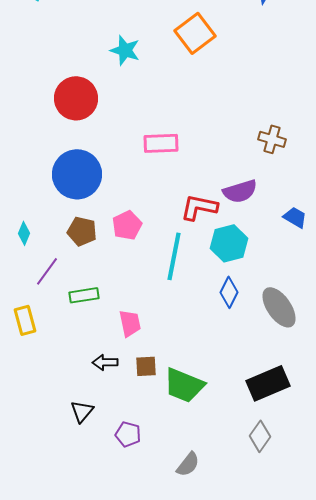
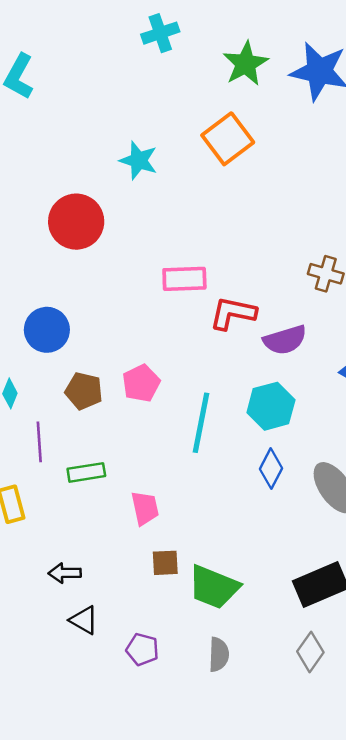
blue circle: (77, 174) -> (47, 330), moved, size x0.7
red L-shape: (199, 207) -> (233, 313), moved
purple line: (47, 271) -> (39, 442), turned -40
black arrow: (105, 362) -> (65, 573), moved
black triangle: (82, 411) -> (84, 620), turned -40
gray semicircle: (188, 464) -> (219, 654), moved, turned -36

